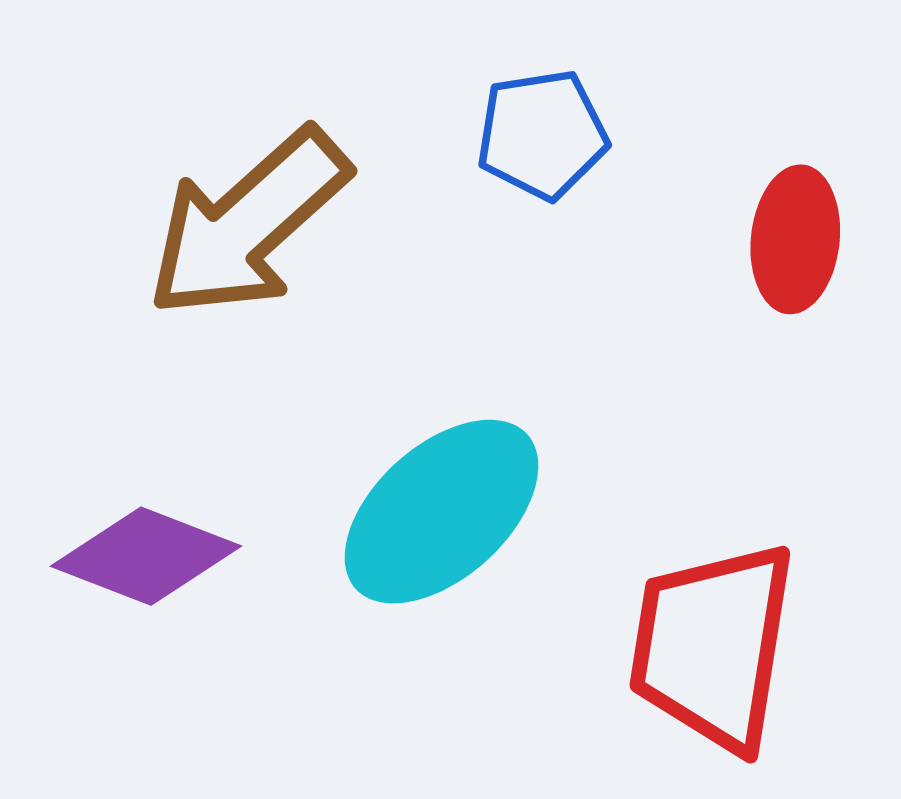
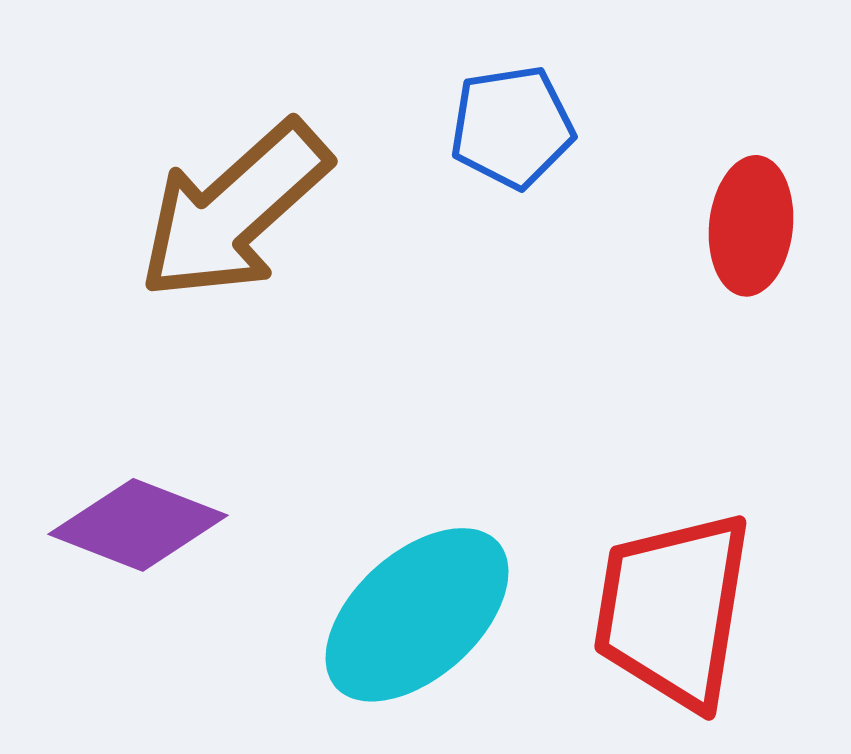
cyan ellipse: (441, 512) -> (417, 615), moved

